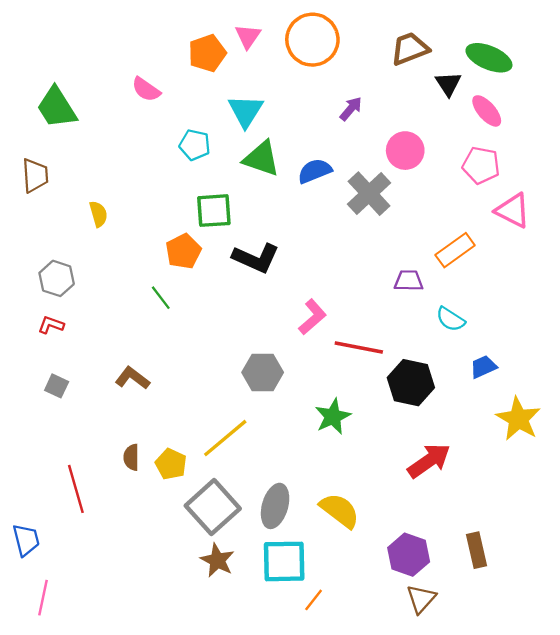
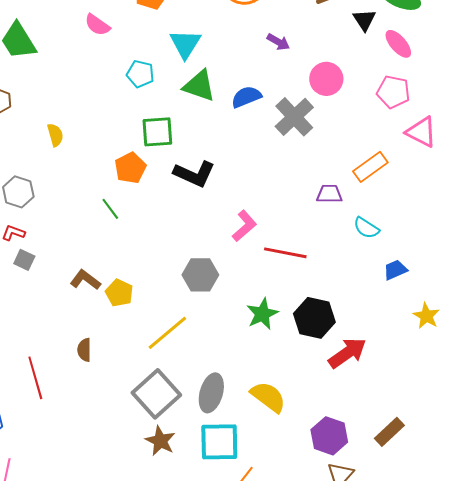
purple arrow: (351, 109) -> (278, 42), turned 80
black hexagon: (411, 383) -> (314, 318), moved
gray square: (57, 386) -> (24, 260), moved
yellow star: (518, 419) -> (426, 316), size x0.7
yellow pentagon: (171, 464) -> (119, 293), moved
brown rectangle: (477, 550) -> (389, 432), turned 60

